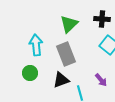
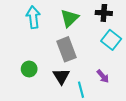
cyan arrow: (36, 45) -> (33, 17), moved
black triangle: (61, 80) -> (61, 76), turned -42

